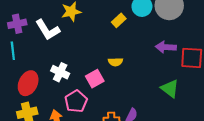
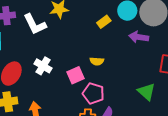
purple arrow: (166, 47) -> (139, 37), moved
pink pentagon: (76, 101) -> (93, 93), moved, turned -30

